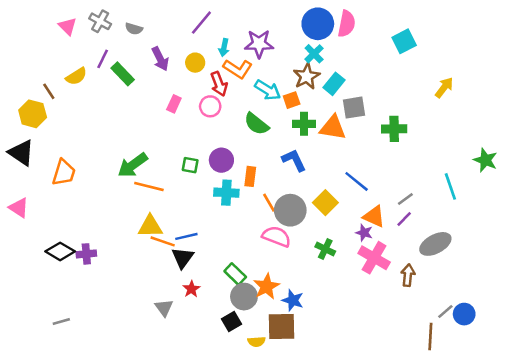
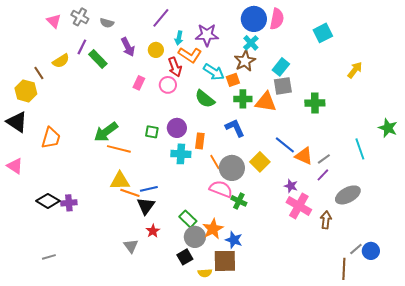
cyan rectangle: (334, 84) -> (281, 67), moved
orange triangle: (374, 216) -> (304, 156), moved
green cross: (325, 249) -> (239, 201), moved

